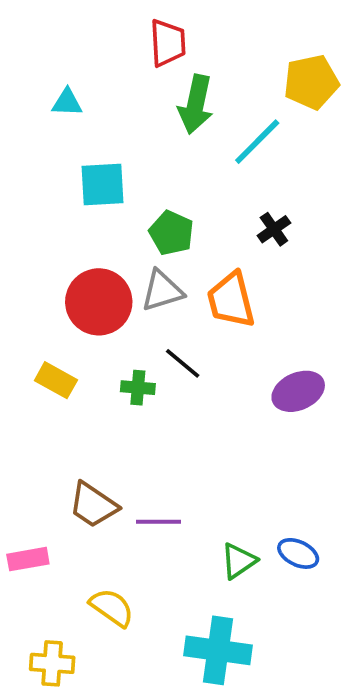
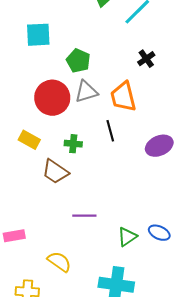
cyan square: (102, 184) -> (38, 35), moved
green pentagon: (171, 233) -> (78, 61), moved
black line: (183, 363) -> (110, 131), moved, turned 35
brown trapezoid: (93, 505) -> (55, 172), moved

